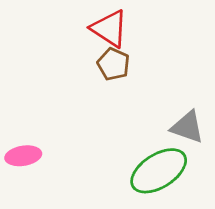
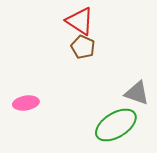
pink ellipse: (23, 156) -> (26, 103), moved

